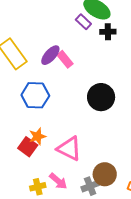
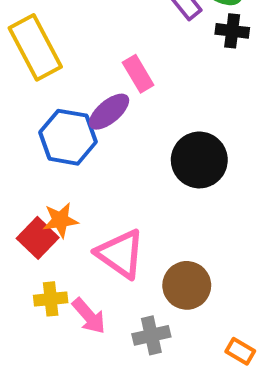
purple ellipse: (50, 55) -> (109, 112), moved
brown circle: (105, 174) -> (187, 285), moved
yellow cross: (38, 187) -> (51, 299), moved

